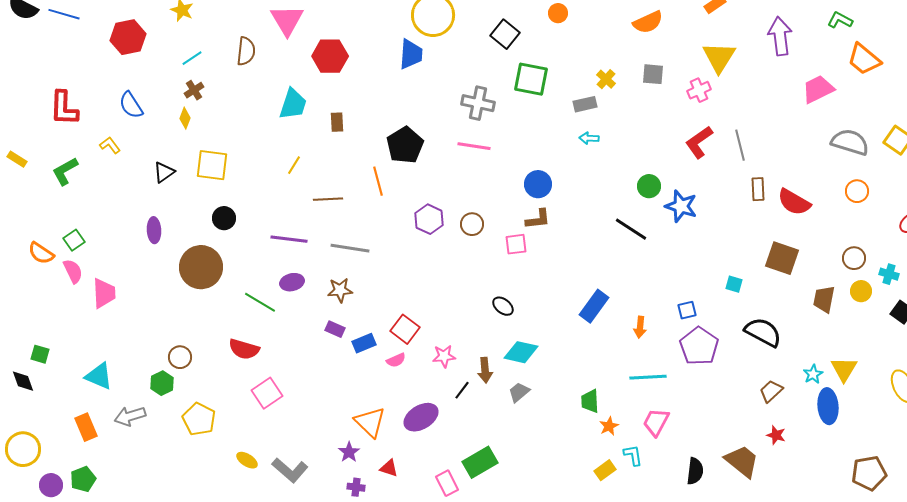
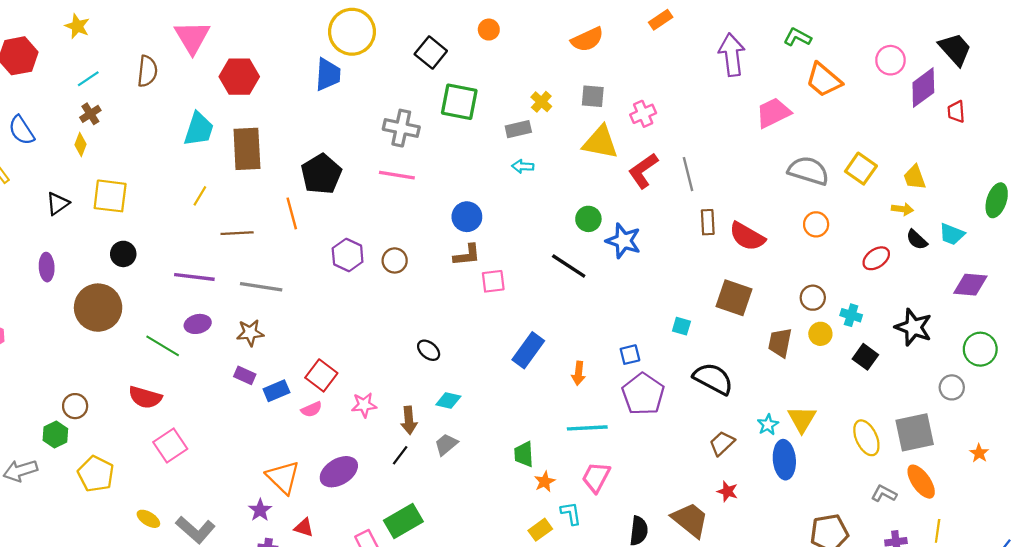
yellow triangle: (719, 57) -> (600, 142), moved, turned -51
brown rectangle: (337, 122) -> (247, 149), size x2.0
pink square: (516, 244) -> (493, 281), moved
cyan diamond: (521, 352) -> (448, 401), size x0.7
black line: (462, 390) -> (400, 455), moved

